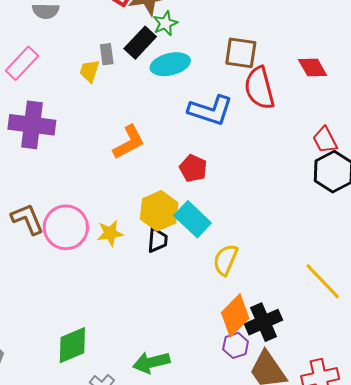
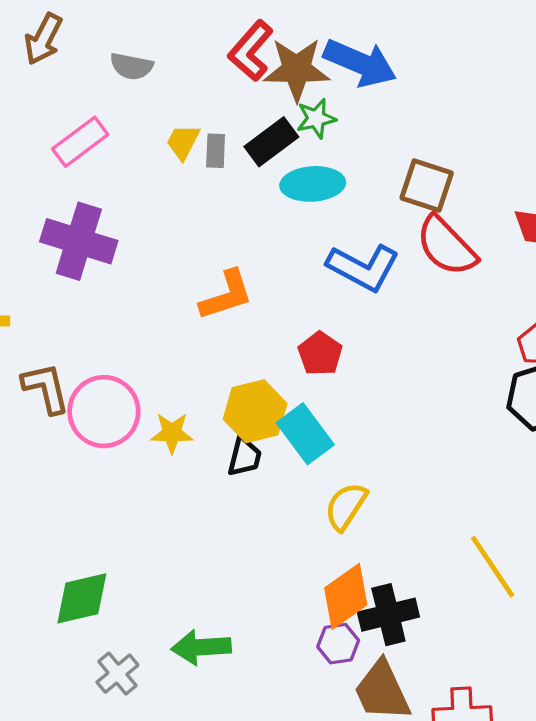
yellow trapezoid: (89, 71) -> (183, 142), moved
red semicircle: (259, 88) -> (446, 246), turned -39

